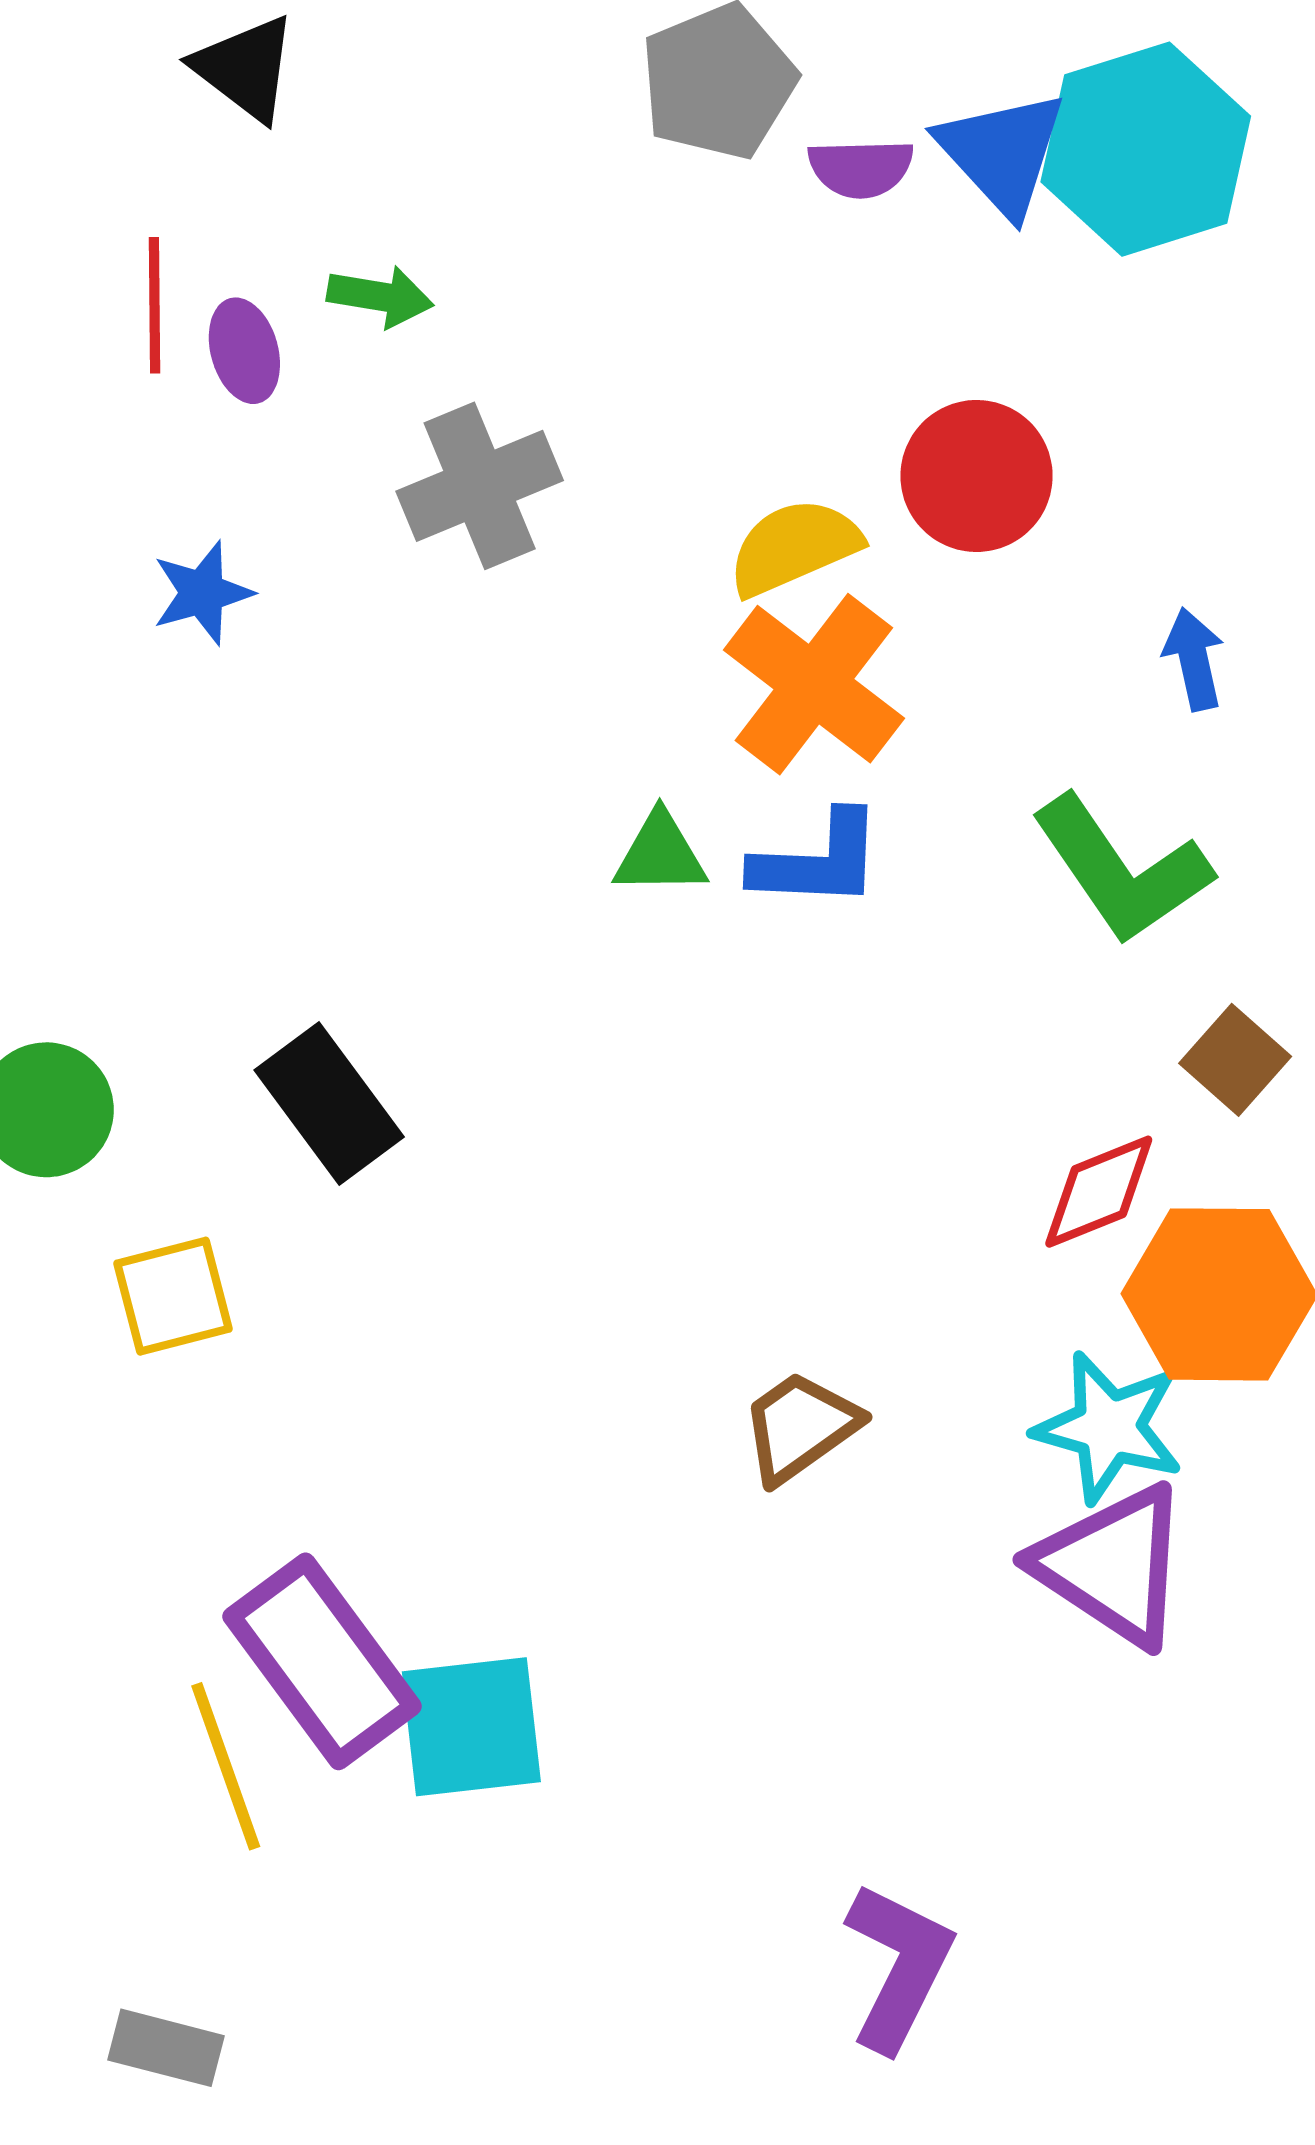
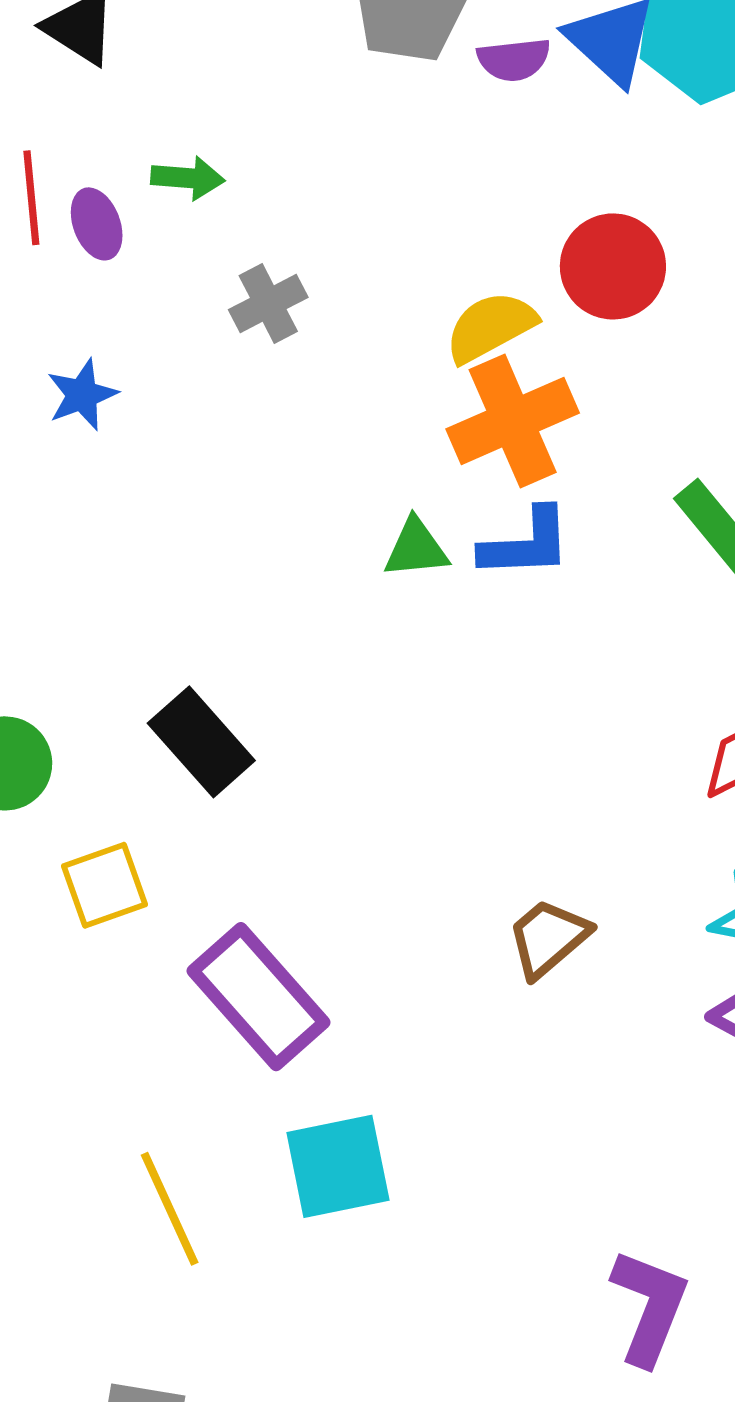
gray cross: (480, 486) -> (268, 304), size x0.7
orange cross: (814, 684) -> (513, 421), turned 34
purple rectangle: (322, 1661) -> (258, 997), moved

